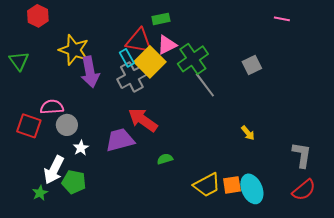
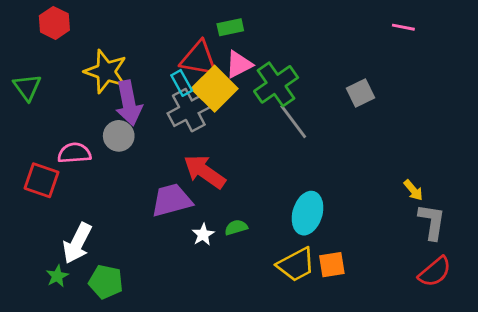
gray circle: (67, 125) -> (119, 136), moved
yellow arrow: (248, 133) -> (413, 190), moved
white star: (81, 148) -> (203, 235), moved
green pentagon: (74, 182) -> (106, 282), moved
cyan ellipse: (252, 189) -> (308, 213), moved, turned 40

